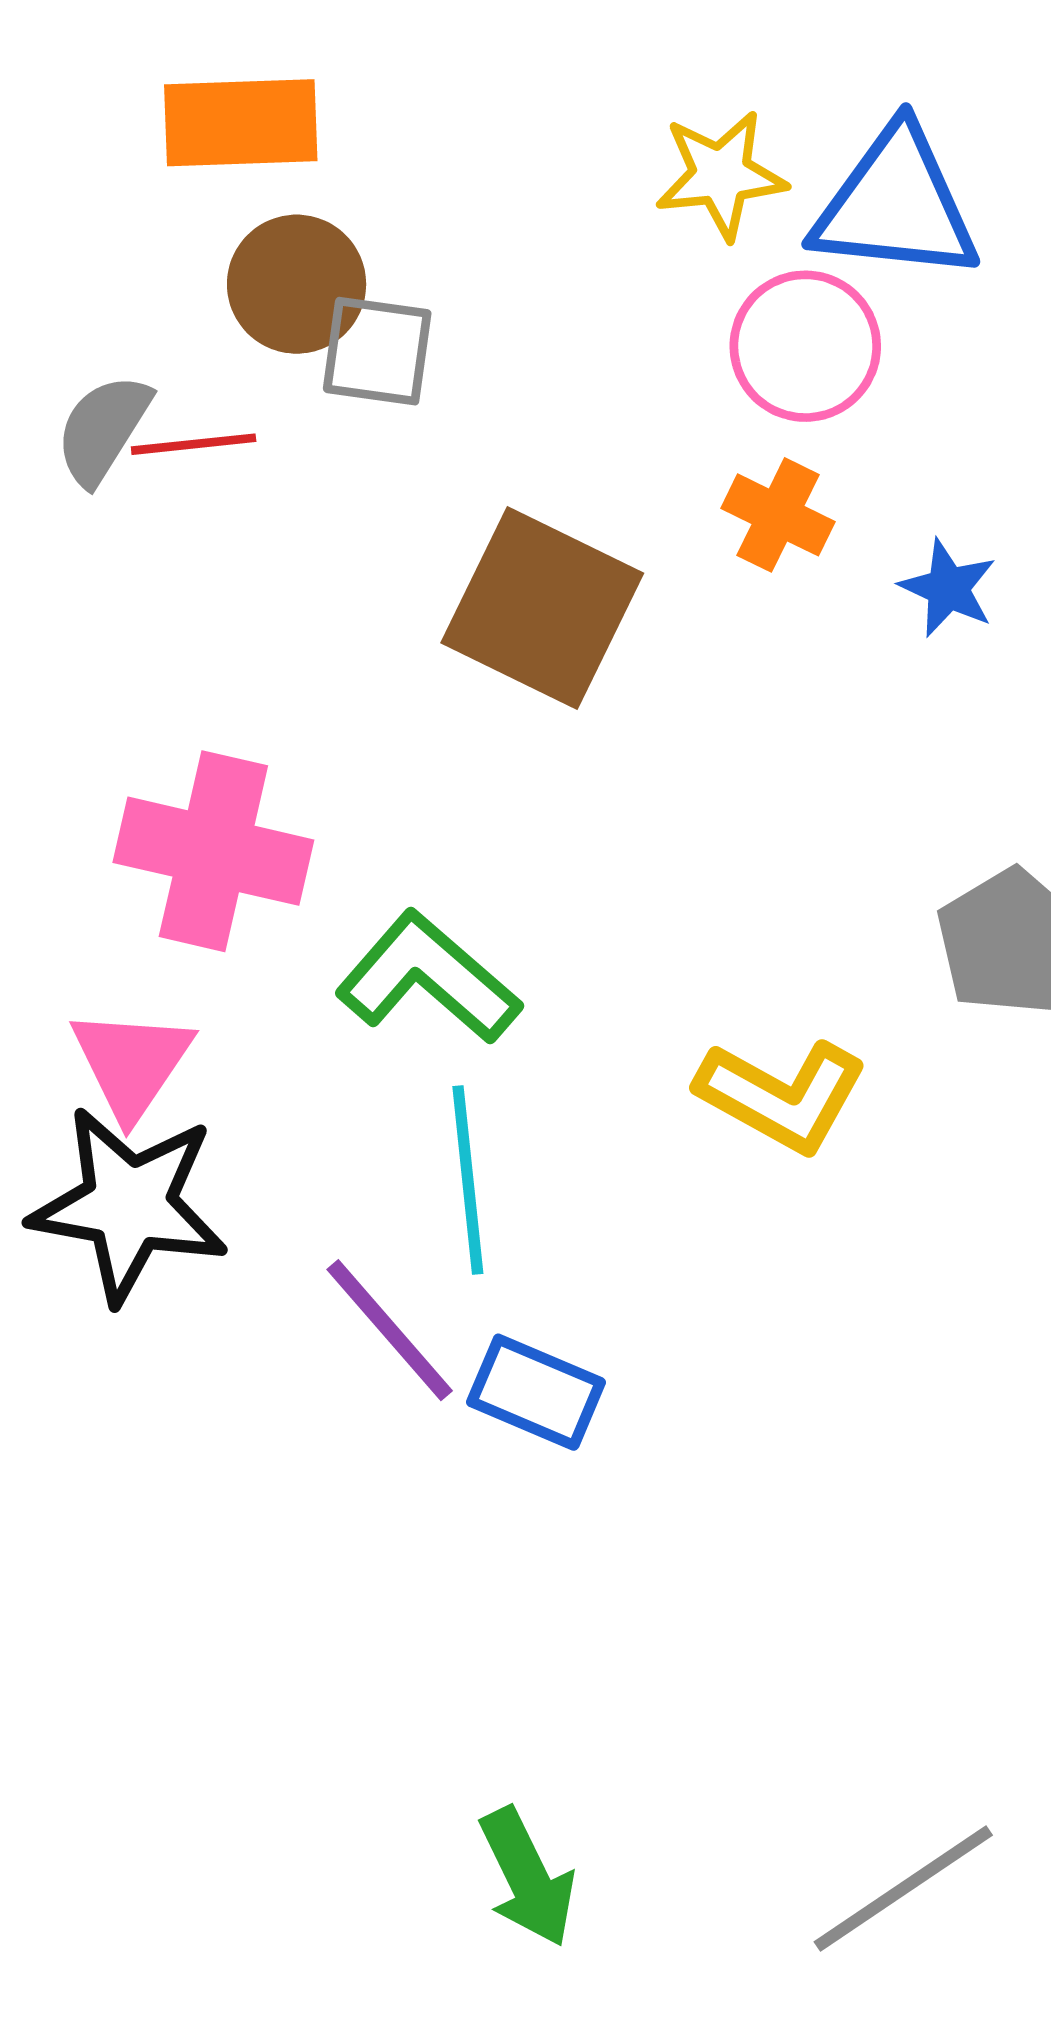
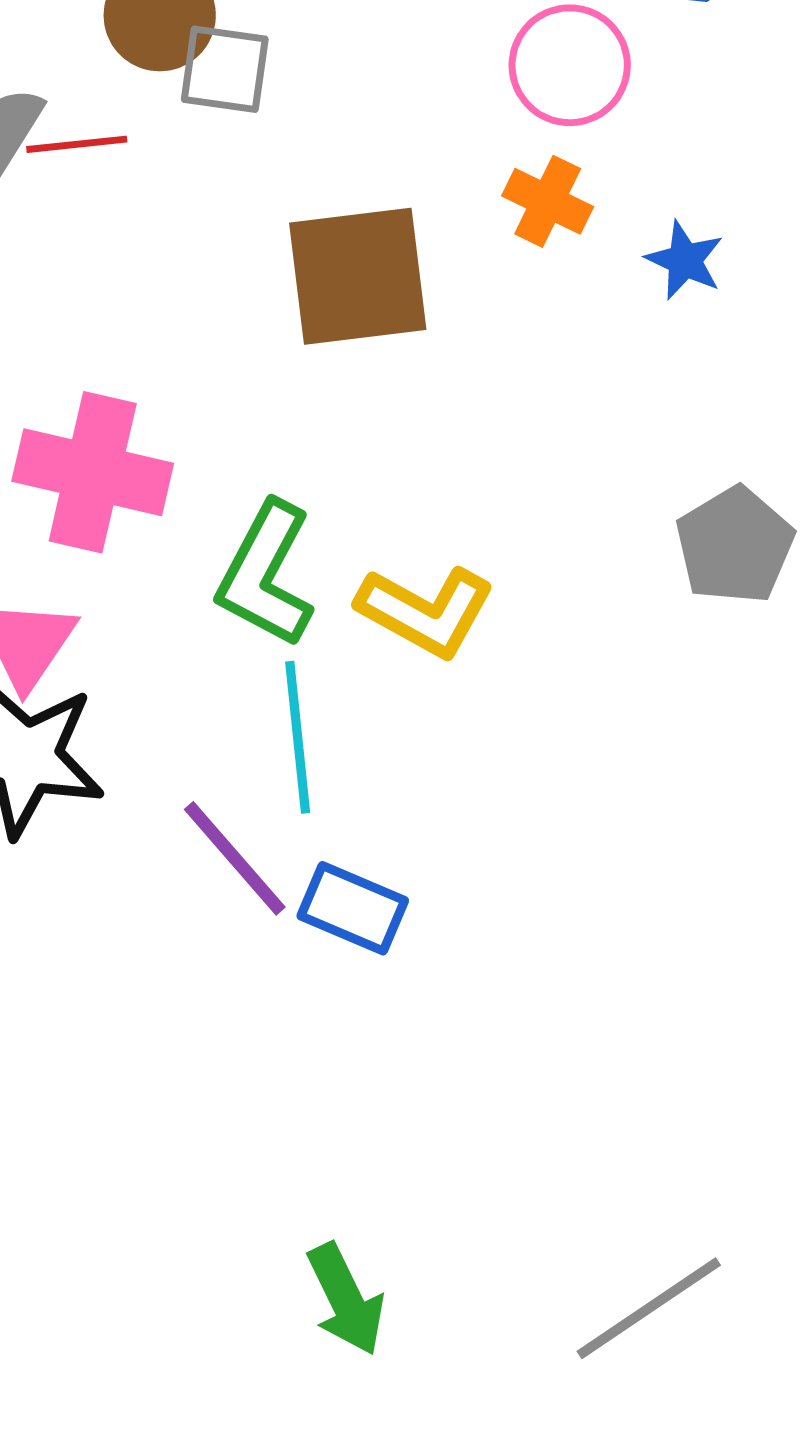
brown square: (542, 608) -> (358, 276), turned -33
green L-shape: (428, 978) -> (266, 574), turned -103
yellow L-shape: (782, 1096) -> (426, 611), moved

